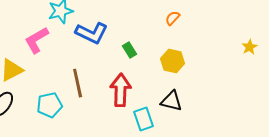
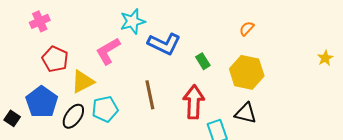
yellow hexagon: (173, 61) -> (247, 72), size x1.4
cyan pentagon: (50, 105) -> (105, 109), moved

